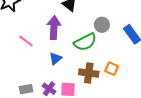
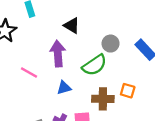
blue triangle: (55, 59) -> (64, 88), turned 32

